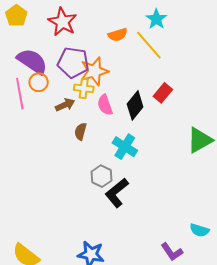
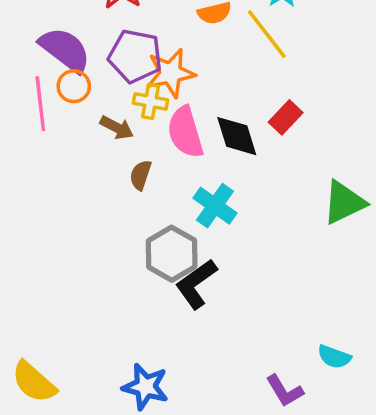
brown arrow: (65, 105) -> (117, 128), turned 48
pink semicircle: (105, 105) -> (185, 132), size x1.4
black diamond: (135, 105) -> (237, 136), turned -60
gray hexagon: (101, 176) -> (172, 254), size x1.4

